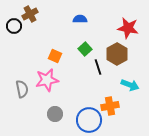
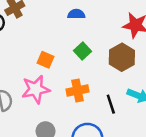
black line: (98, 67) -> (111, 104), moved
orange cross: (110, 106) -> (78, 91), moved

